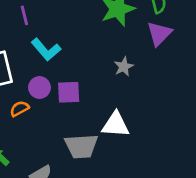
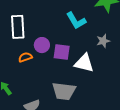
cyan L-shape: (46, 50) -> (76, 21), moved
white triangle: (116, 125) -> (84, 63), moved

